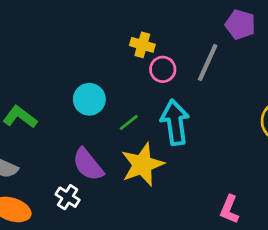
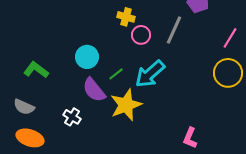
cyan arrow: (175, 122) -> (150, 74), turned -124
purple semicircle: (88, 165) -> (94, 90), moved
white cross: (68, 197) -> (72, 117), moved

